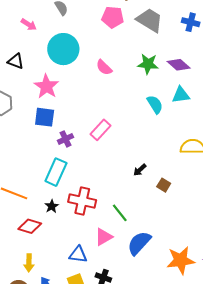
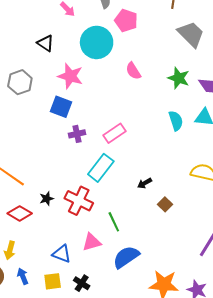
pink pentagon: (113, 17) -> (126, 20), moved
pink star: (46, 86) -> (70, 76), turned -30
cyan rectangle: (56, 172) -> (101, 168), moved

